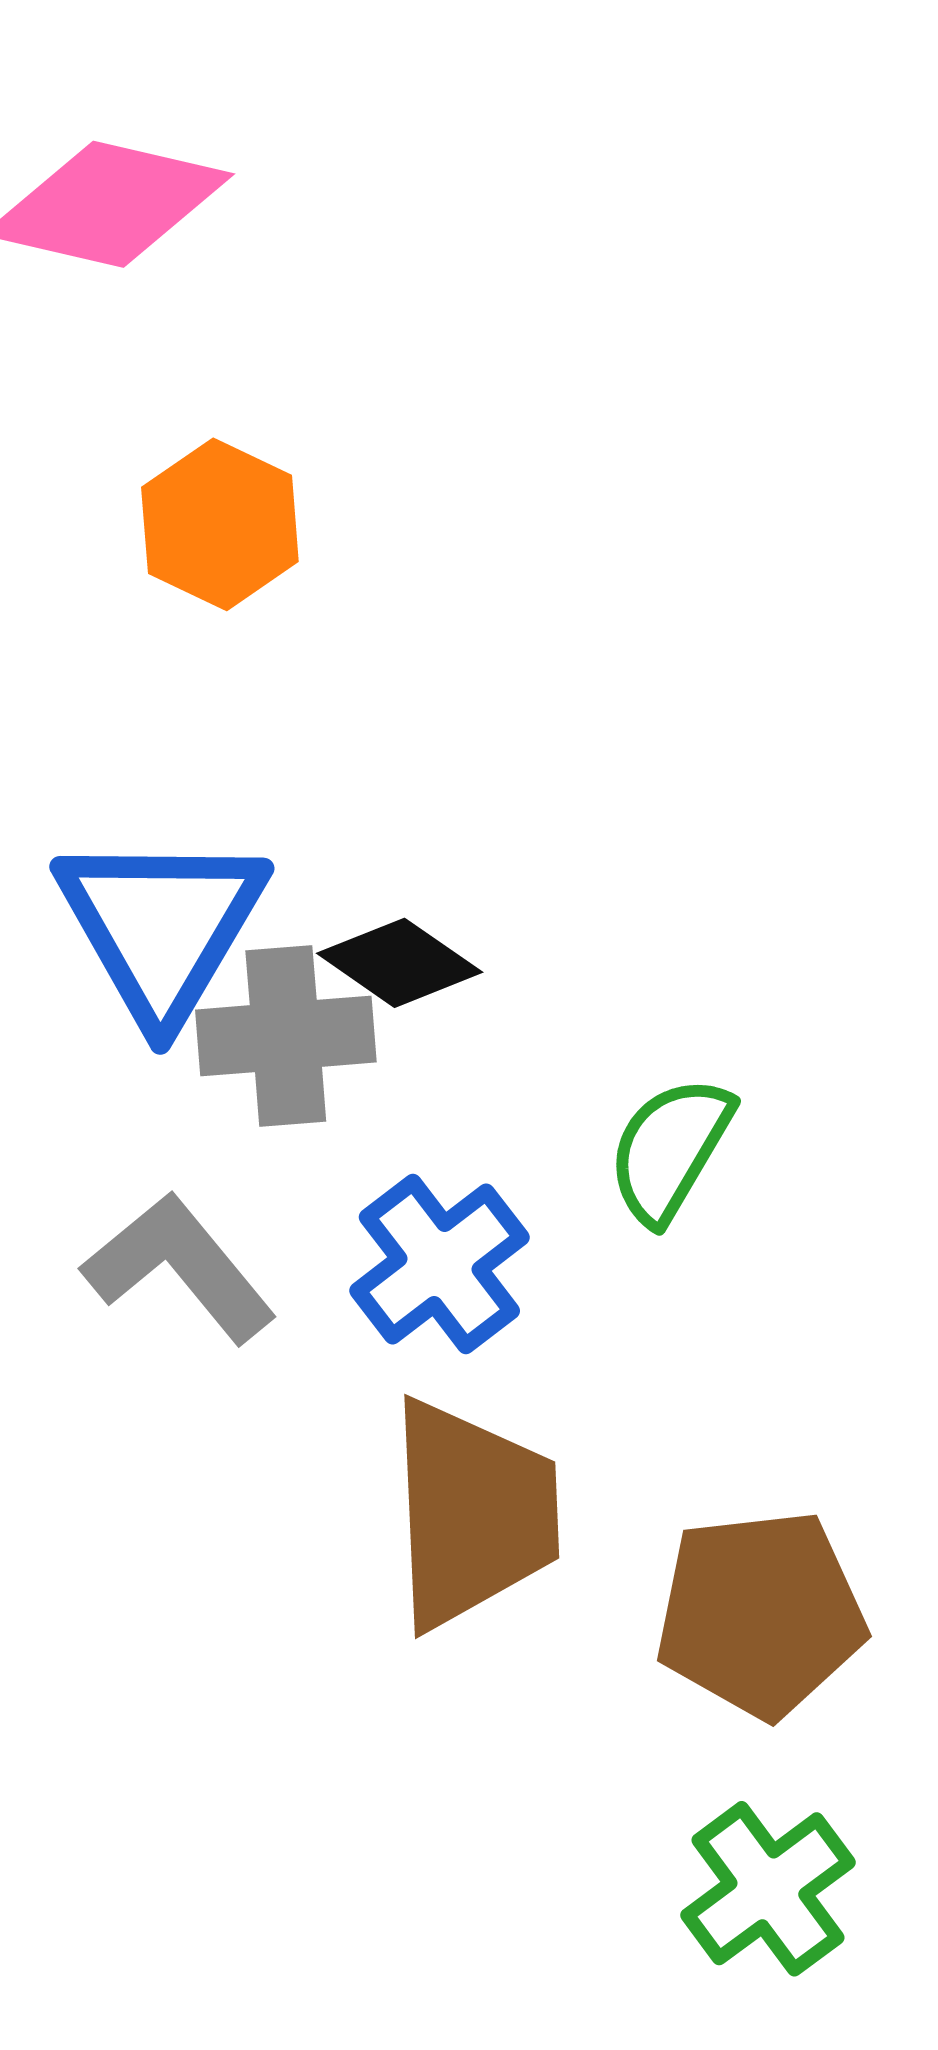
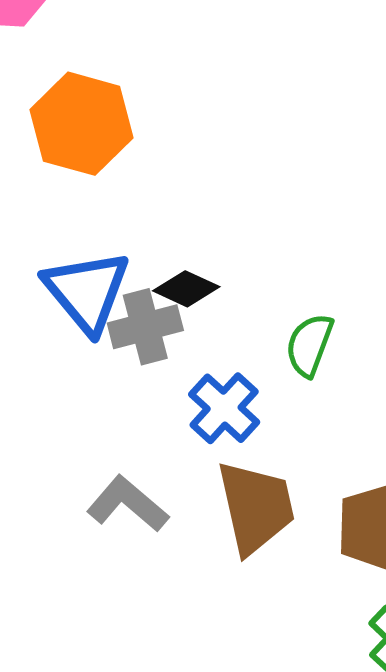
orange hexagon: (220, 524) -> (82, 124), size x1.5
gray L-shape: (179, 1267) -> (128, 504), moved

